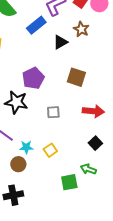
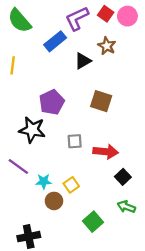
red arrow: (93, 111) -> (106, 152), moved
brown circle: (18, 164) -> (54, 201), moved
green arrow: (88, 169) -> (126, 207), moved
green square: (69, 182) -> (93, 222), turned -30

